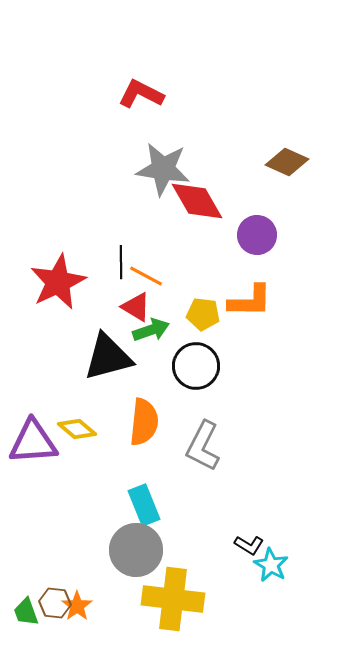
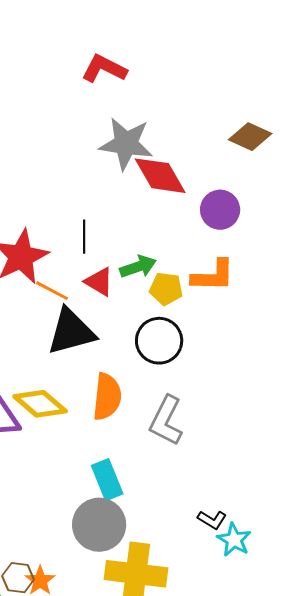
orange line: (146, 276) -> (52, 291), moved
green arrow: (151, 330) -> (138, 267), moved
yellow diamond: (77, 429) -> (40, 404), size x1.4

